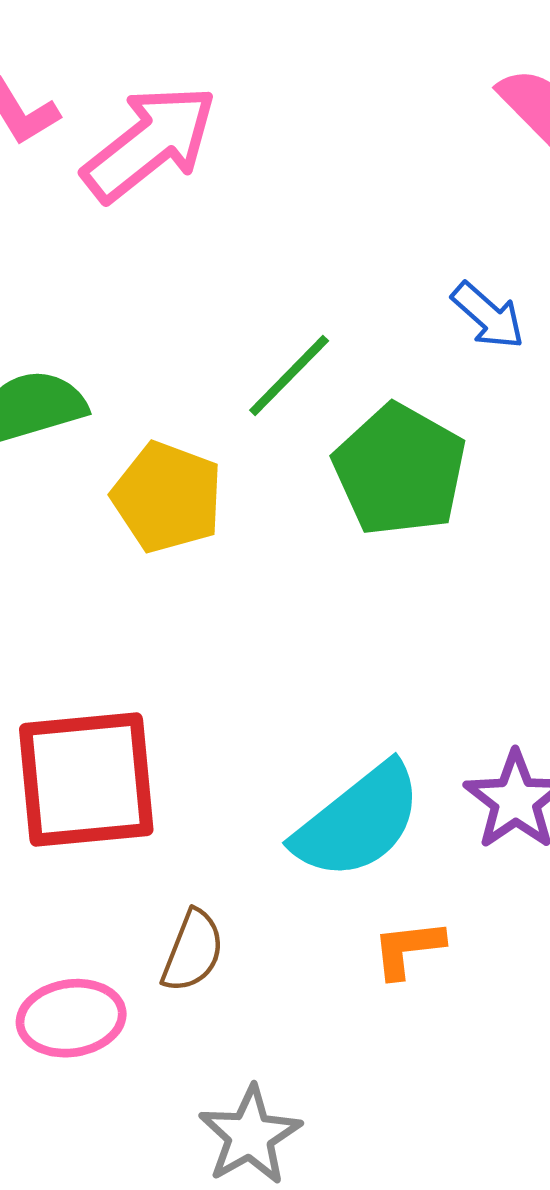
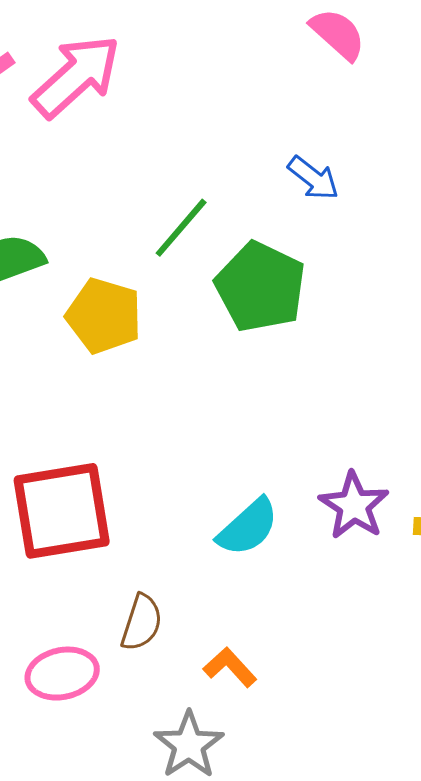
cyan semicircle: (358, 822) -> (248, 527), size x0.7
orange L-shape: (408, 949) -> (230, 667), moved, turned 58

